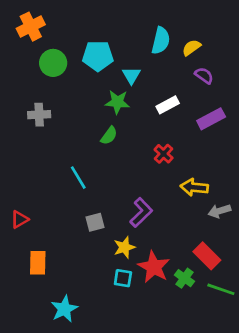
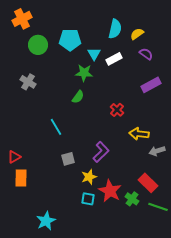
white rectangle: (168, 105) -> (114, 59), moved
gray cross: (39, 115) -> (28, 82), turned 35
orange rectangle: (38, 263) -> (21, 178), moved

